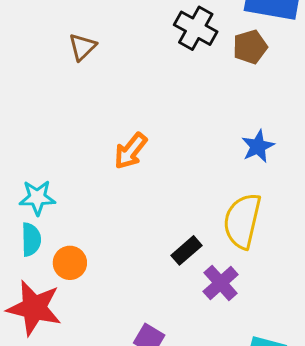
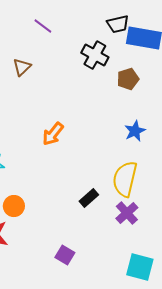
brown pentagon: (250, 47) -> (128, 79), moved
purple cross: (221, 283) -> (127, 213), moved

